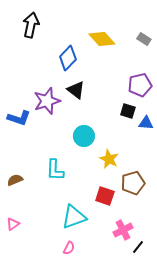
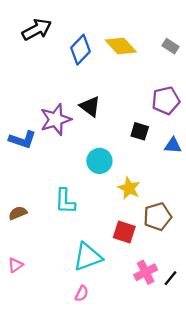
black arrow: (31, 25) -> (37, 30), turned 50
blue diamond: (68, 58) -> (81, 50), moved
black square: (128, 111) -> (140, 131), moved
black line: (138, 247) -> (170, 278), moved

